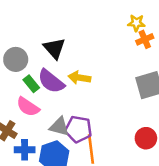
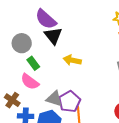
purple semicircle: (51, 81) -> (46, 19), moved
purple pentagon: (78, 129) -> (70, 102), turned 30

